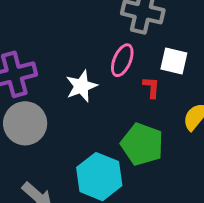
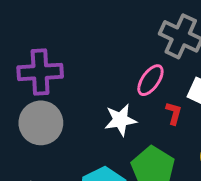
white star: (81, 86) -> (120, 120), moved

